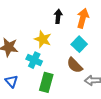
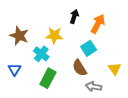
yellow star: (43, 39) -> (54, 35), turned -30

